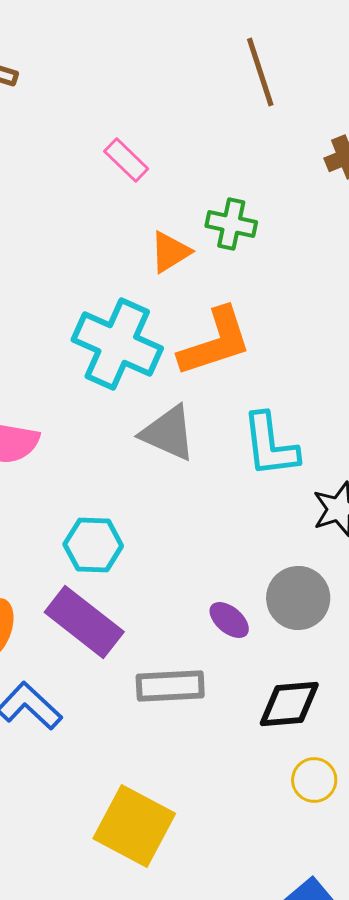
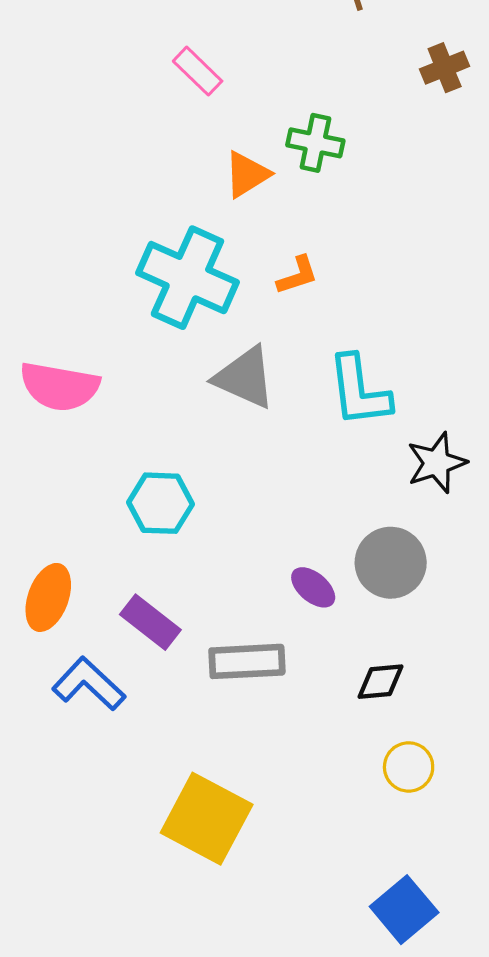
orange L-shape: (215, 342) -> (297, 275), size x0.5
purple rectangle: (84, 622) -> (150, 622), moved, size x0.7
black diamond: (289, 704) -> (381, 682), size x0.7

